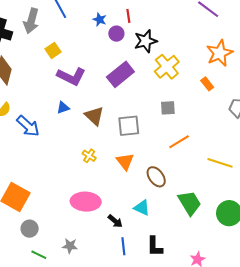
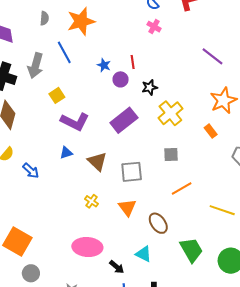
black star: (146, 41) -> (150, 87), size x0.7
blue arrow: (28, 126) -> (31, 171), size x0.7

